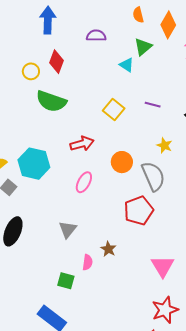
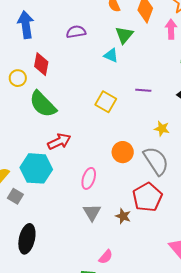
green semicircle: (51, 101) -> (43, 104), turned 36
red arrow: (82, 144) -> (59, 142), moved
gray triangle: (68, 230) -> (92, 212), moved
brown star: (108, 249) -> (123, 216), moved
pink semicircle: (87, 262) -> (106, 257), turned 42

